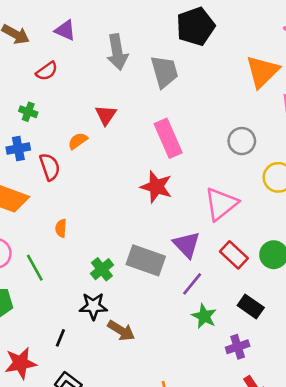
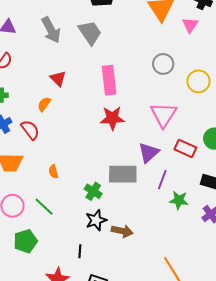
pink rectangle: (168, 138) -> (109, 80), turned 36
purple triangle: (187, 245) -> (149, 153), turned 50

